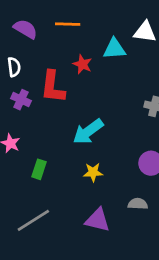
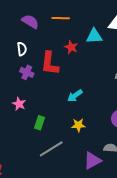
cyan arrow: (88, 132) -> (75, 96), size x0.7
gray line: (33, 220) -> (51, 149), moved
purple triangle: (97, 220) -> (92, 160), moved, turned -42

